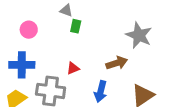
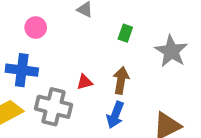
green rectangle: (76, 26) -> (125, 33), moved
brown arrow: (117, 63) -> (121, 80), moved, turned -70

